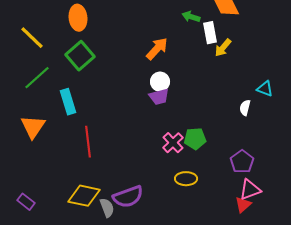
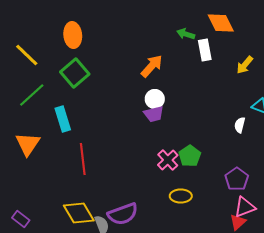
yellow arrow: (223, 48) -> (245, 65), moved
green pentagon: (195, 139) -> (190, 156), turned -30
yellow diamond: (84, 196) -> (79, 213), turned 48

